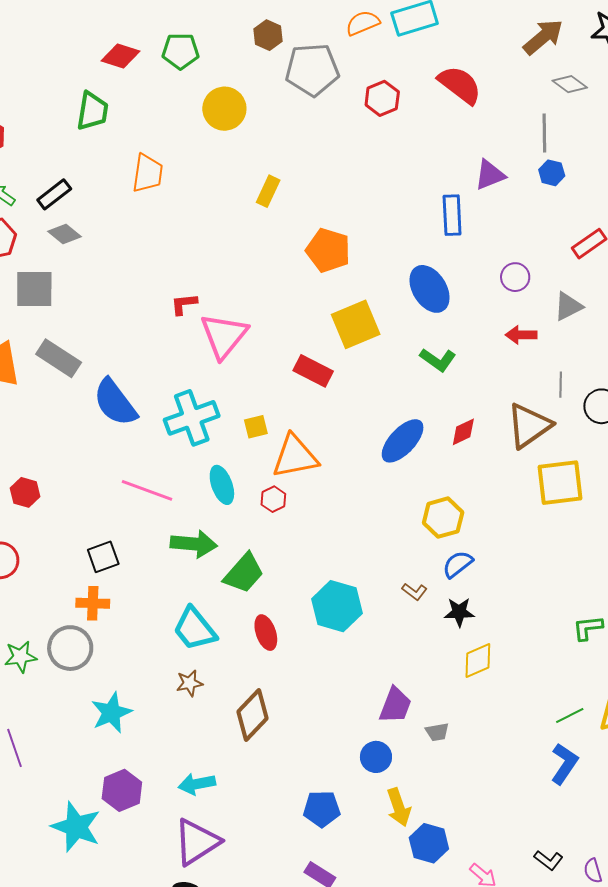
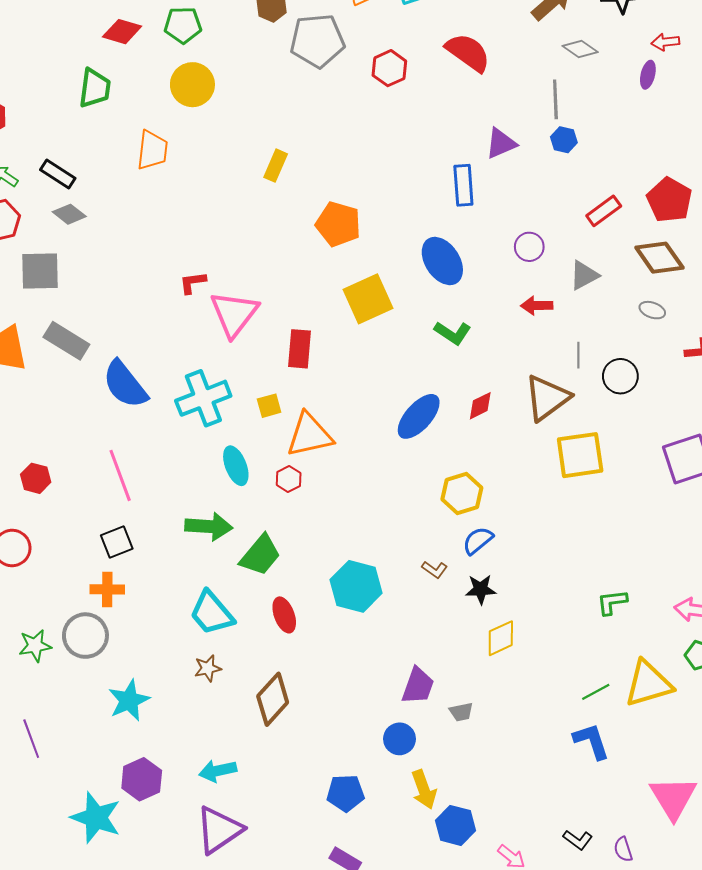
yellow circle: (224, 109) -> (192, 85), moved
black rectangle: (54, 194) -> (58, 174), turned 72
red rectangle: (313, 371) -> (299, 349), moved, turned 69
pink line: (147, 490) -> (120, 475), moved, turned 51
blue L-shape: (564, 764) -> (591, 741), turned -51

